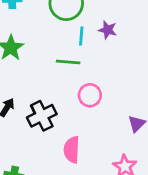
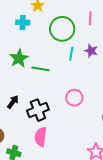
green line: (68, 62) -> (41, 69), moved
pink semicircle: (72, 150) -> (41, 137), moved

